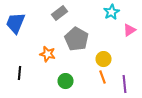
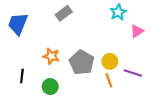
gray pentagon: (76, 39) -> (82, 62), moved
green circle: (66, 81) -> (50, 87), moved
purple line: (124, 84) -> (133, 73), moved, turned -66

